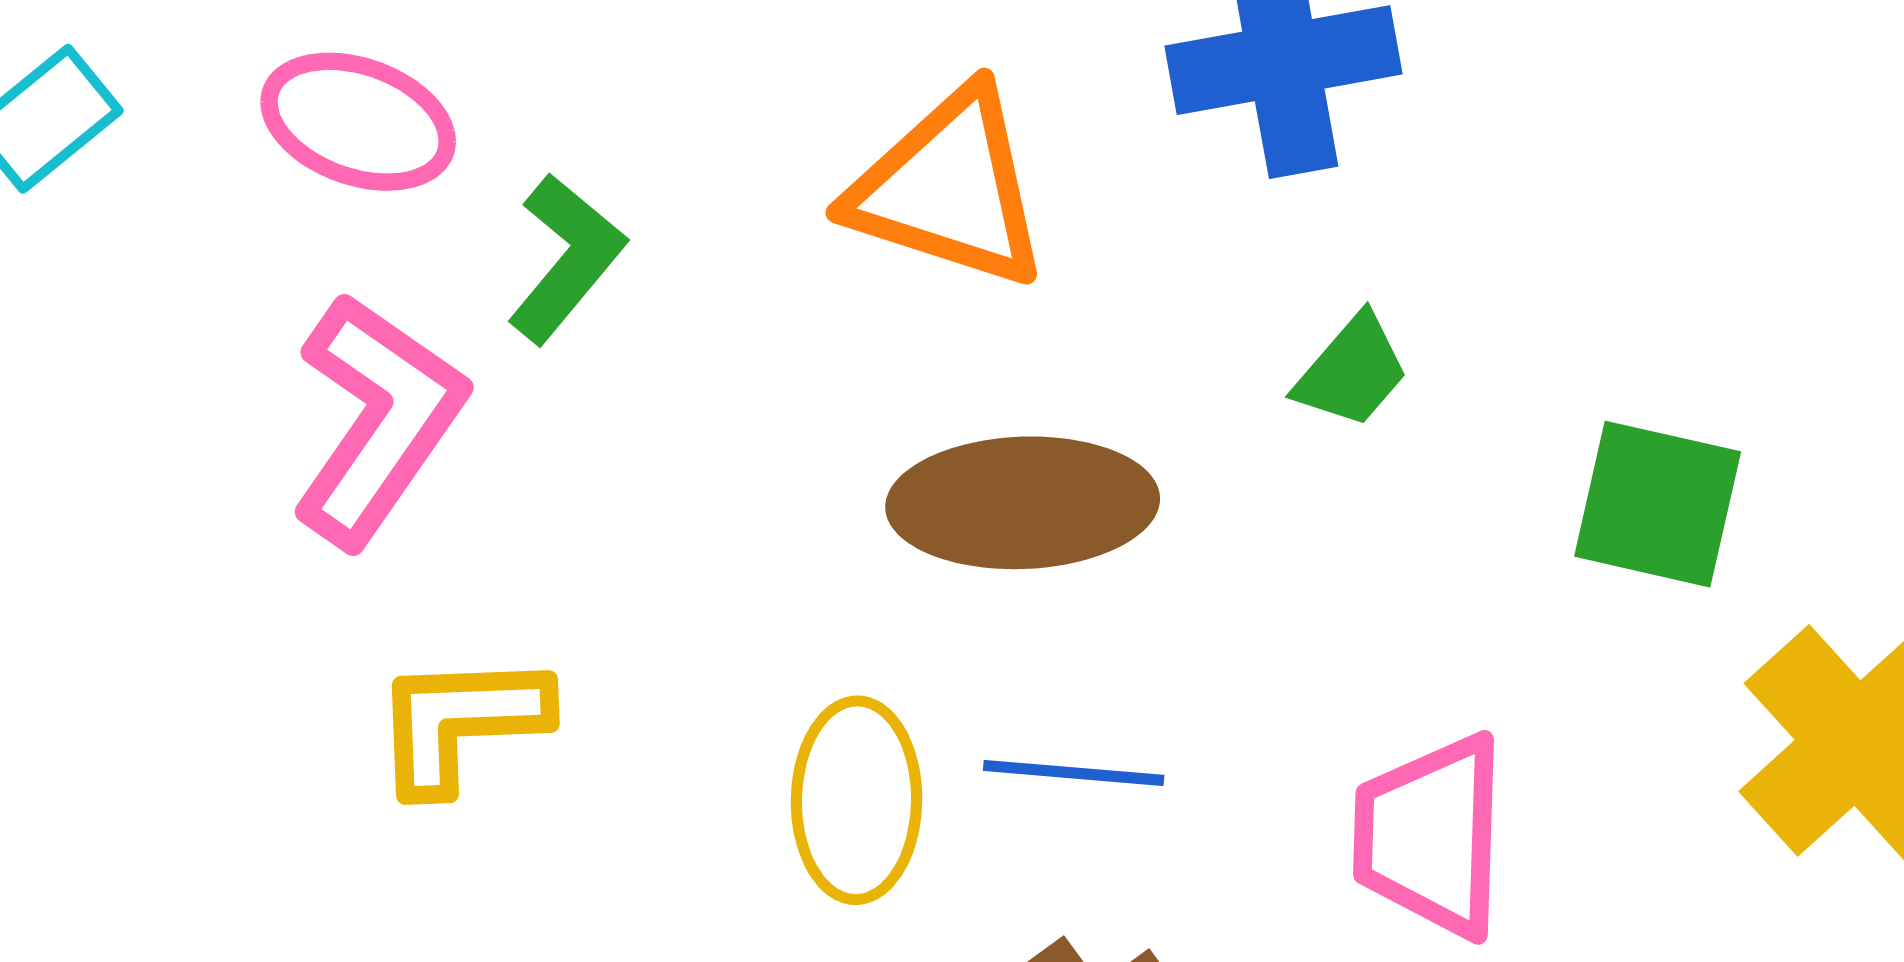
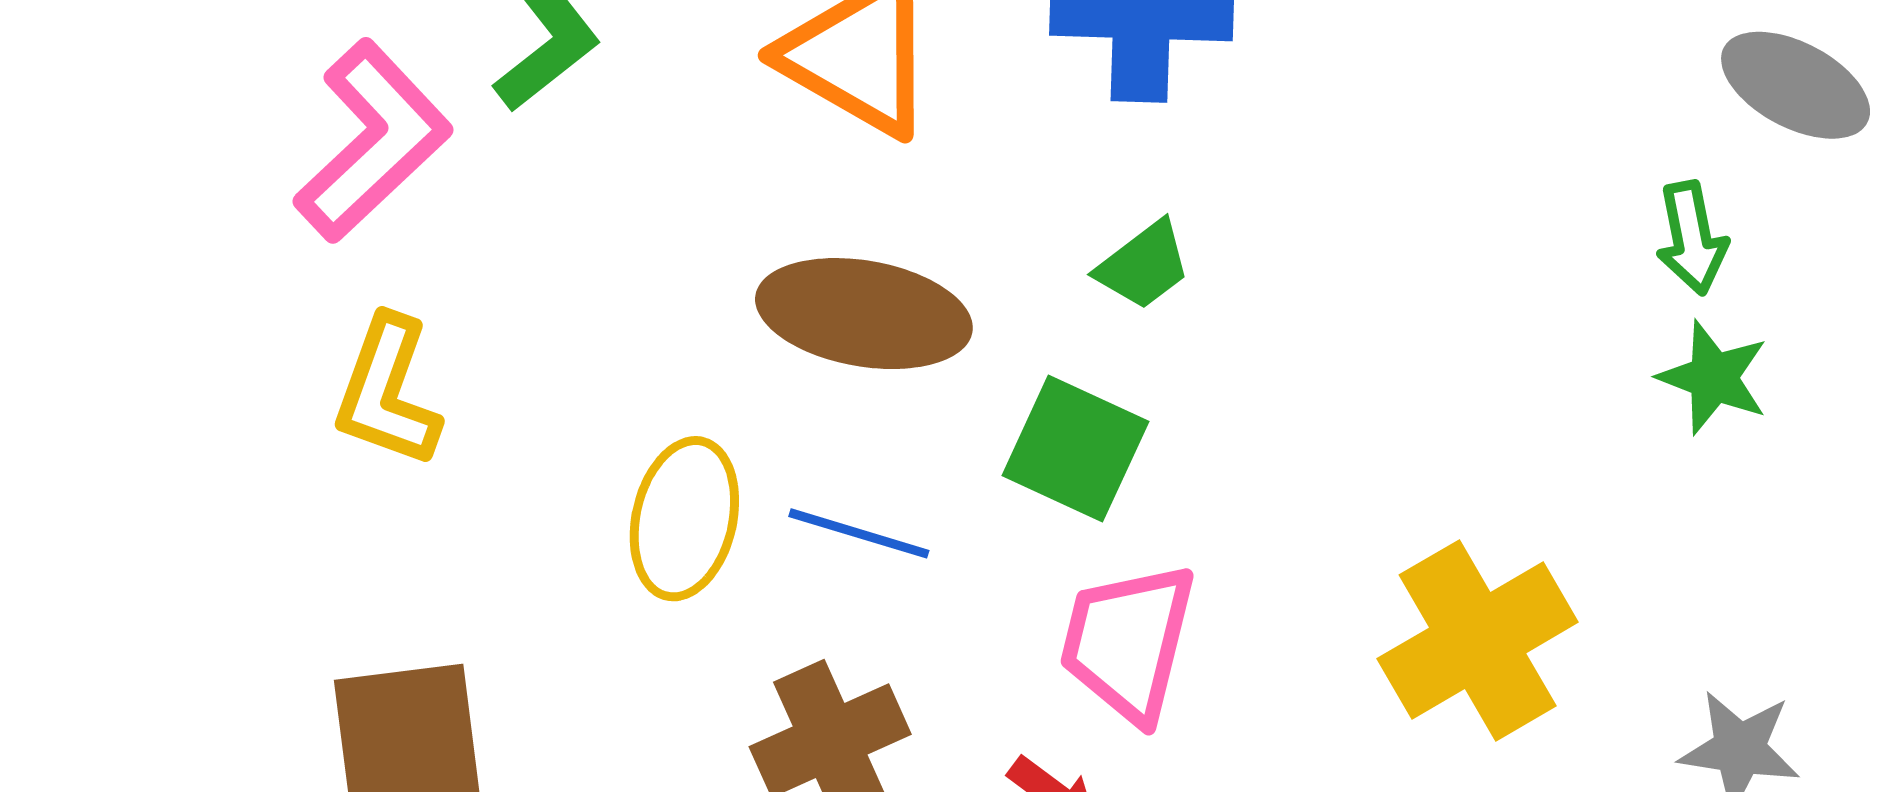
green square: (1658, 504) -> (1075, 449), moved
yellow L-shape: (460, 722) -> (387, 392), turned -80

